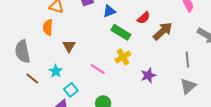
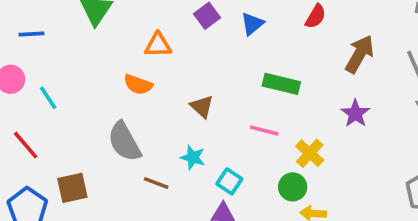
orange semicircle: (48, 27) -> (138, 85), moved, turned -56
brown arrow: (163, 31) -> (360, 54), moved
green rectangle: (121, 32) -> (281, 84), moved
yellow cross: (123, 57) -> (310, 153), moved

